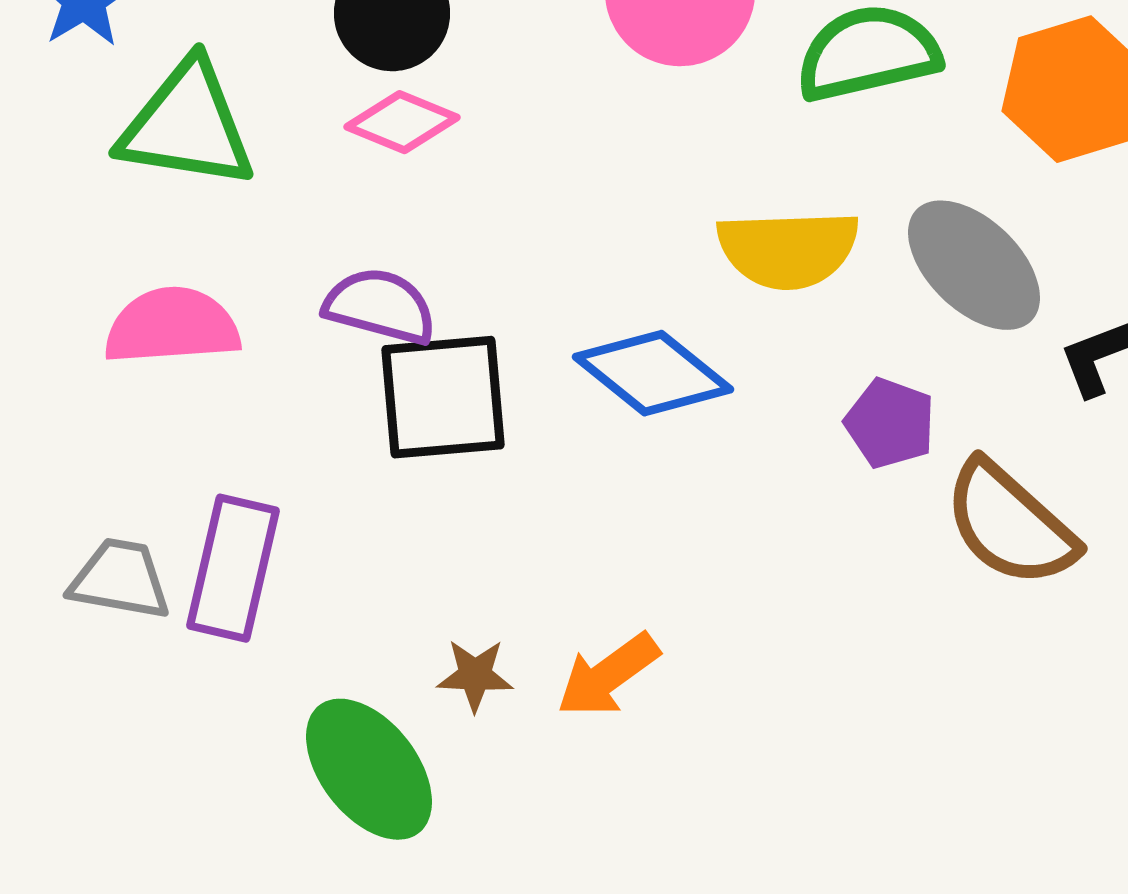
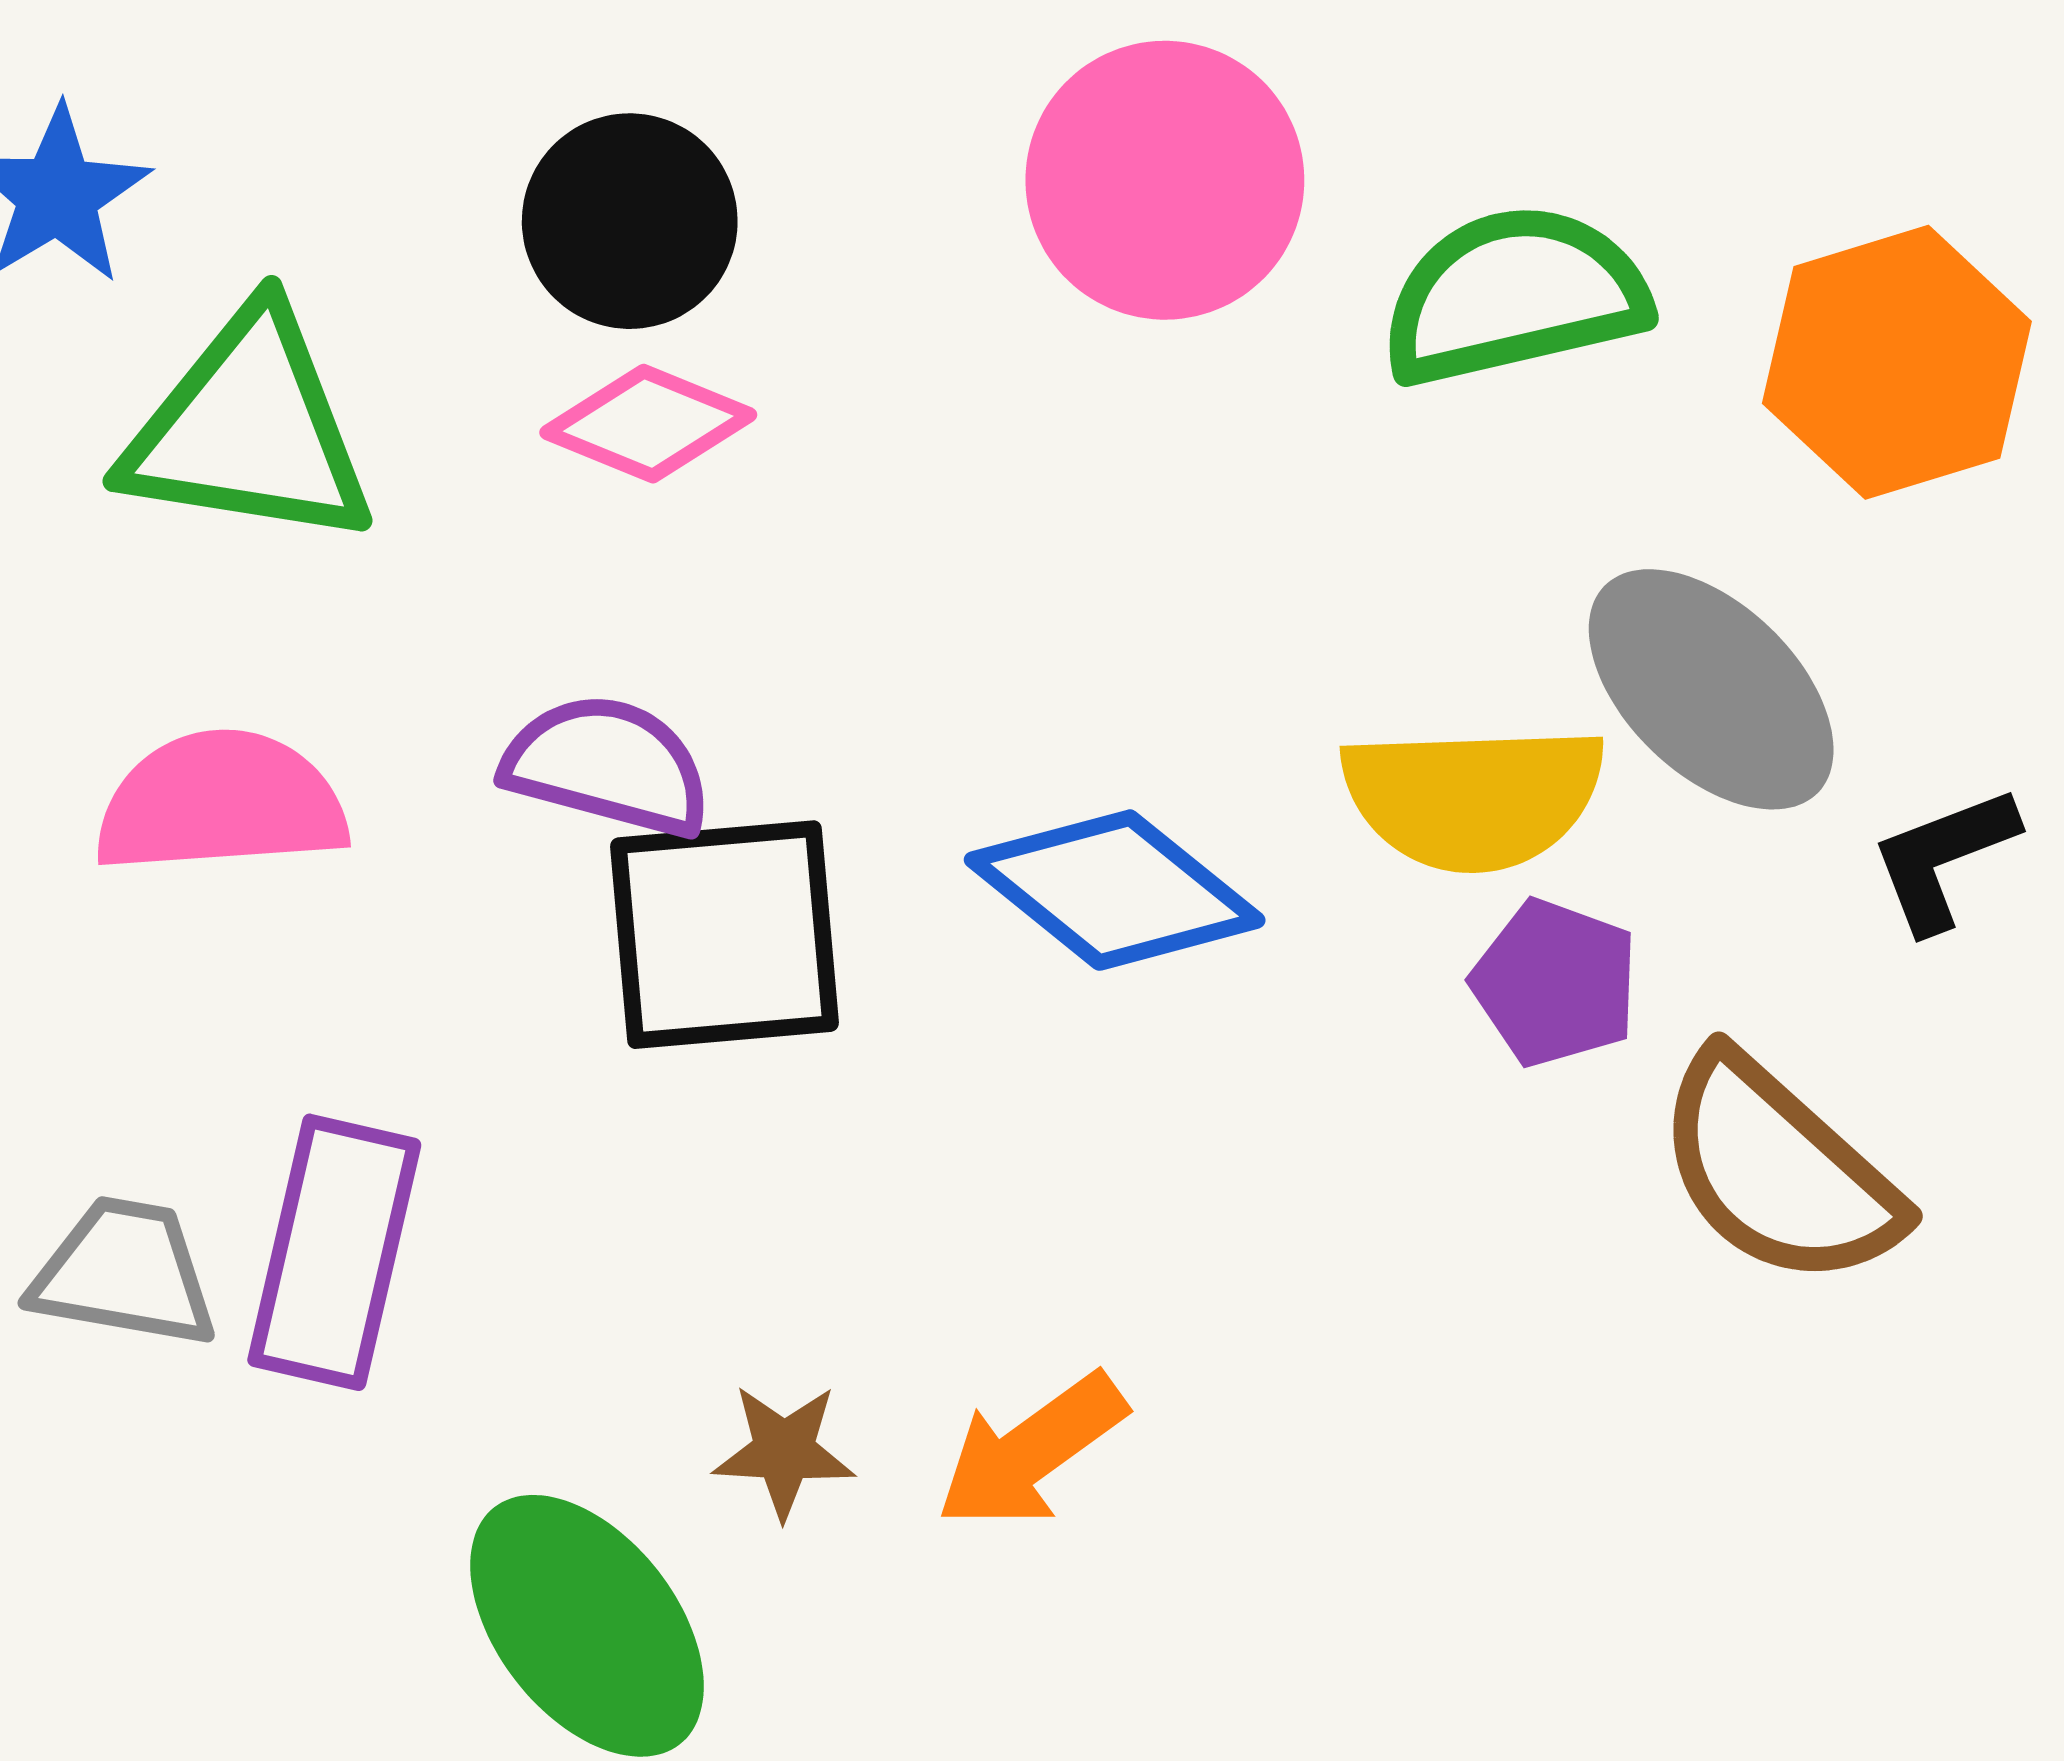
yellow semicircle: (788, 249) -> (1473, 797), moved

